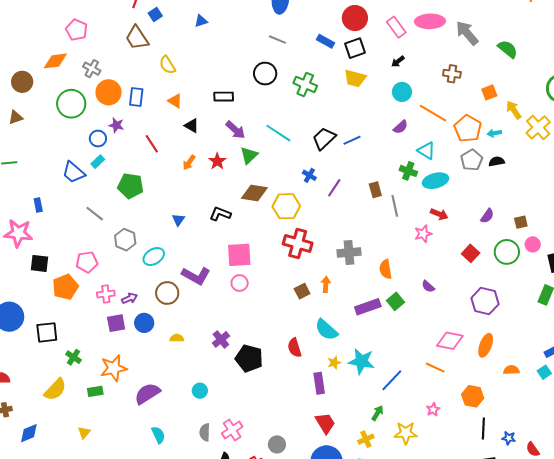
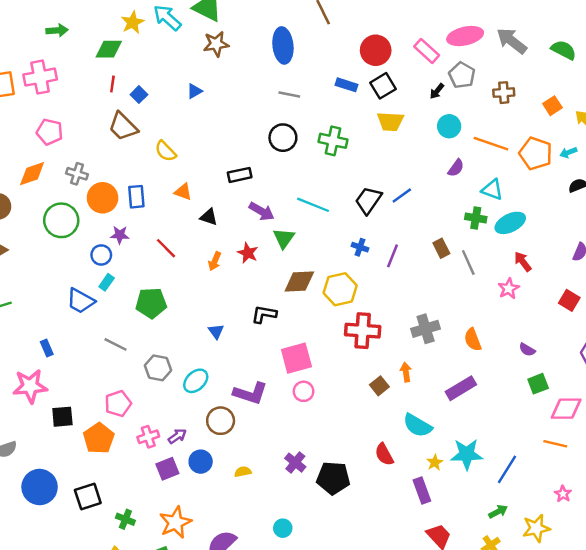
gray pentagon: (472, 160) -> (462, 75), moved
red arrow: (439, 214) -> (523, 262), turned -138
green square: (395, 301) -> (538, 384), moved, turned 30
green arrow: (377, 413) -> (498, 512), turned 42

